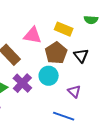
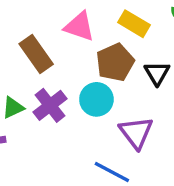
purple triangle: (74, 91) -> (136, 132), size x1.5

